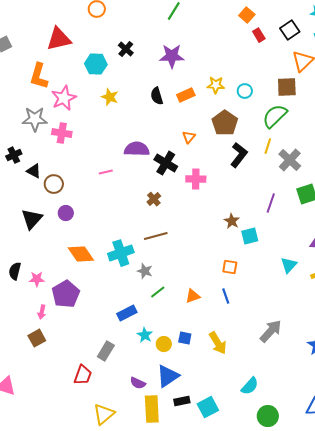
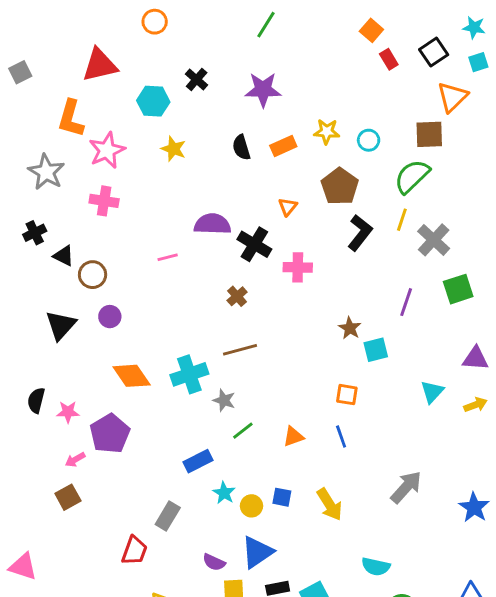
gray star: (35, 119) -> (46, 172), moved, turned 30
pink arrow: (42, 312) -> (75, 460), turned 48
cyan semicircle: (250, 386) -> (376, 567), turned 60

